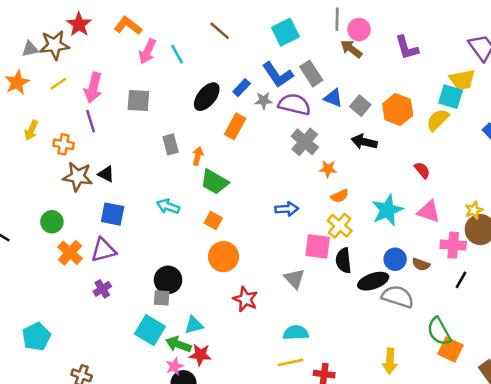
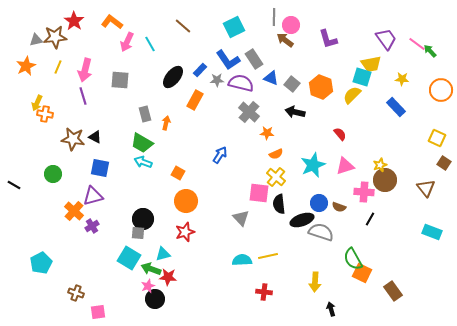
yellow line: (58, 84) -> (58, 67), turned -32
orange cross: (64, 144) -> (45, 114), moved
green trapezoid: (214, 182) -> (142, 143), moved
blue arrow: (287, 209) -> (220, 155), moved, turned -54
pink triangle: (429, 211) -> (345, 166), turned -36
orange cross: (70, 253) -> (74, 211), moved
red star: (245, 299) -> (185, 232), moved, turned 30
yellow line: (291, 362) -> (268, 256), moved

